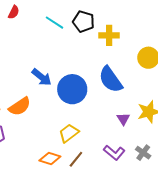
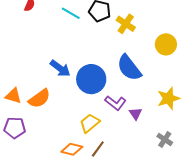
yellow cross: (109, 35) -> (126, 24), turned 36
purple triangle: (123, 119) -> (136, 114), moved
purple L-shape: (114, 153) -> (115, 103), moved

